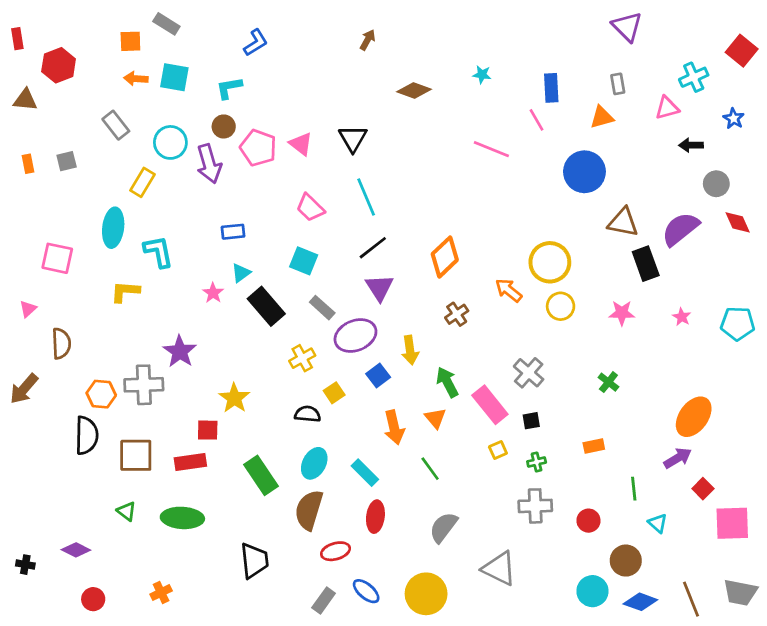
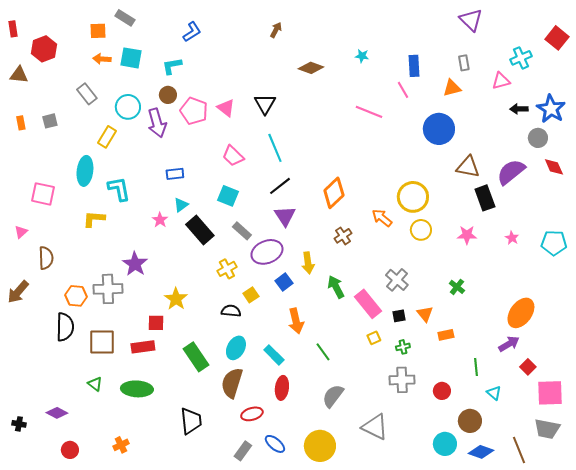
blue star: (734, 118) -> (551, 109), moved, size x1.8
orange triangle: (435, 418) -> (425, 314), moved
gray trapezoid: (740, 592) -> (547, 429), moved

